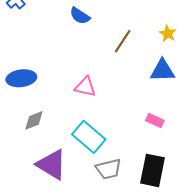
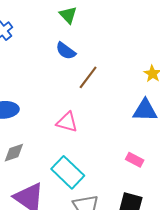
brown line: (123, 41) -> (88, 77), moved

